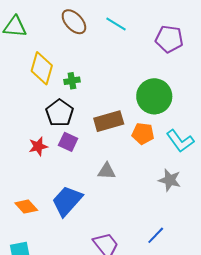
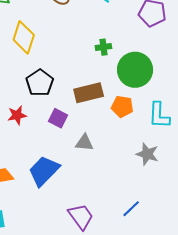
green cross: (72, 81) -> (103, 47), moved
cyan L-shape: (180, 141) -> (159, 115), turned 36
purple square: (68, 142) -> (58, 118), moved

